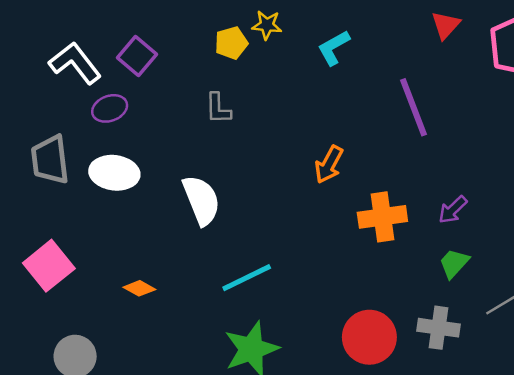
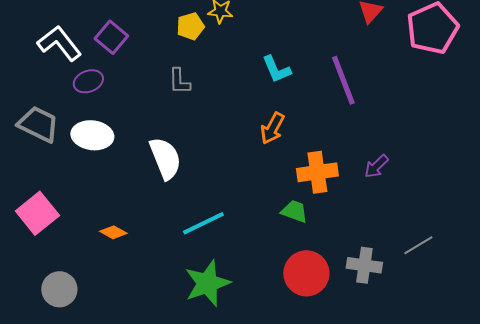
cyan L-shape: (334, 48) -> (276, 69), moved, turned -84
gray trapezoid: (50, 160) -> (38, 124), turned 123
green trapezoid: (454, 263) -> (294, 211), moved, turned 68

